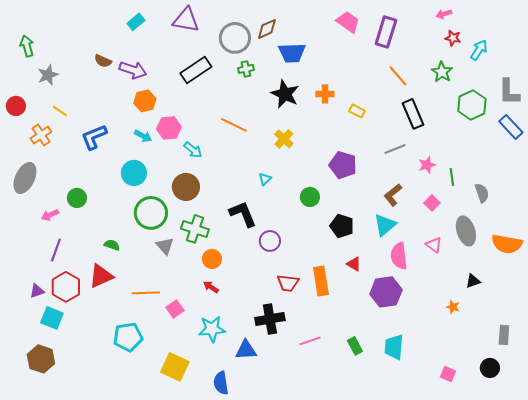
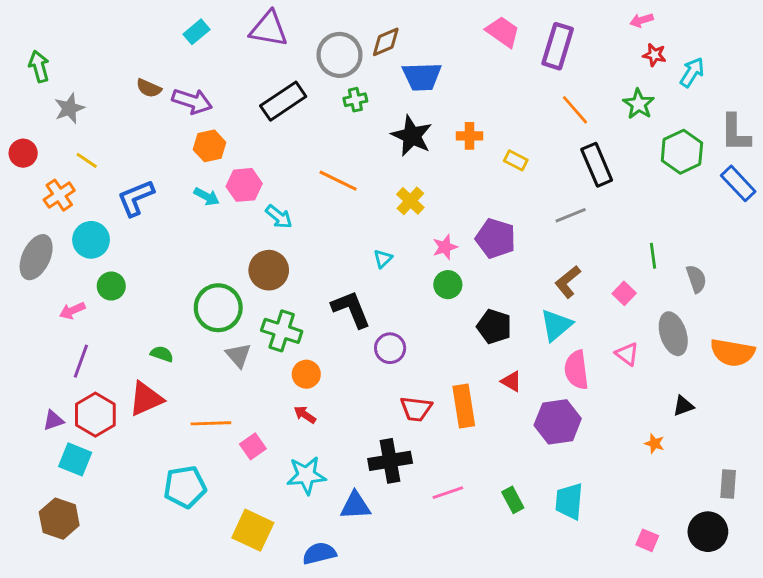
pink star: (427, 165) -> (445, 247), moved
cyan circle: (134, 173) -> (91, 240), moved
black circle: (490, 368) -> (708, 532), size x1.4
blue semicircle: (221, 383) -> (319, 553), turned 85

